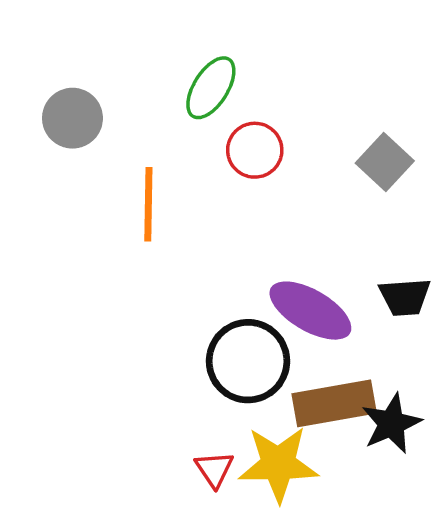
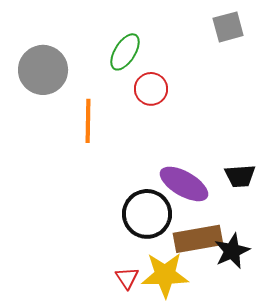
gray circle: (72, 118) -> (43, 70), size x1.4
gray square: (385, 162) -> (228, 27), moved, turned 32

